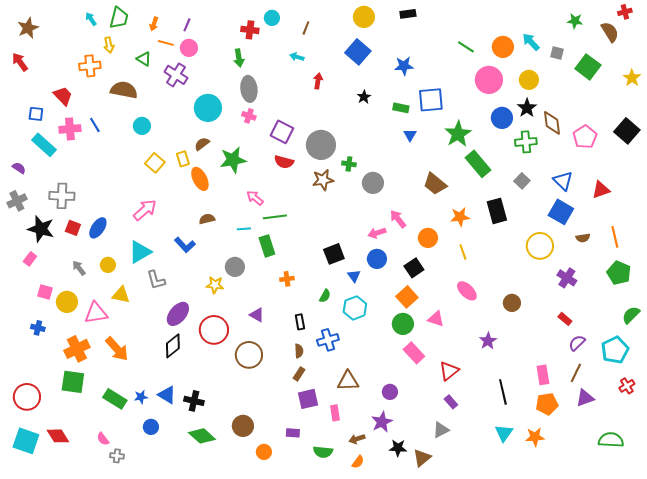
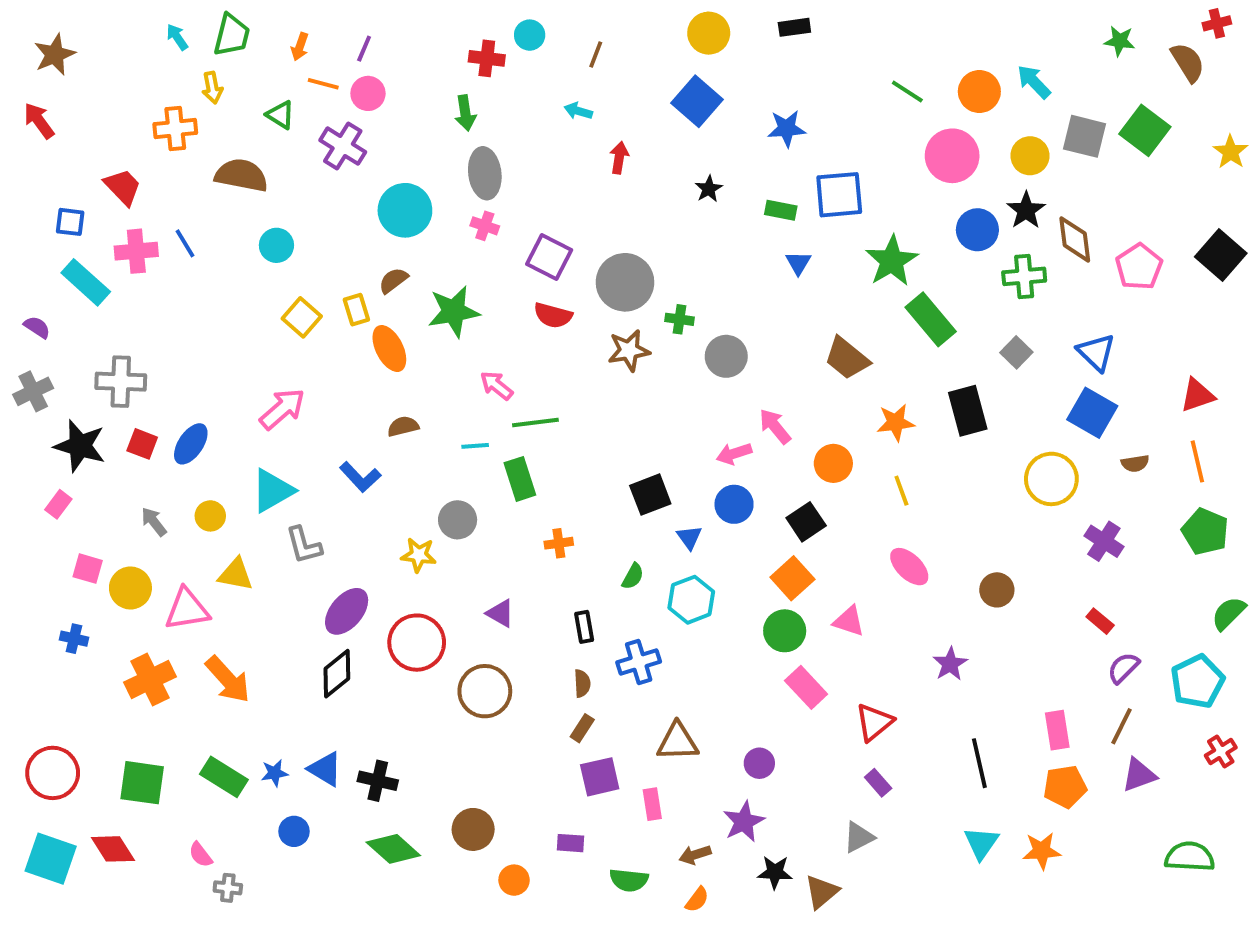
gray square: (557, 53) -> (1084, 136), moved, size x1.6
red triangle: (601, 190) -> (1197, 395), moved
green square: (73, 382) -> (142, 783), moved

